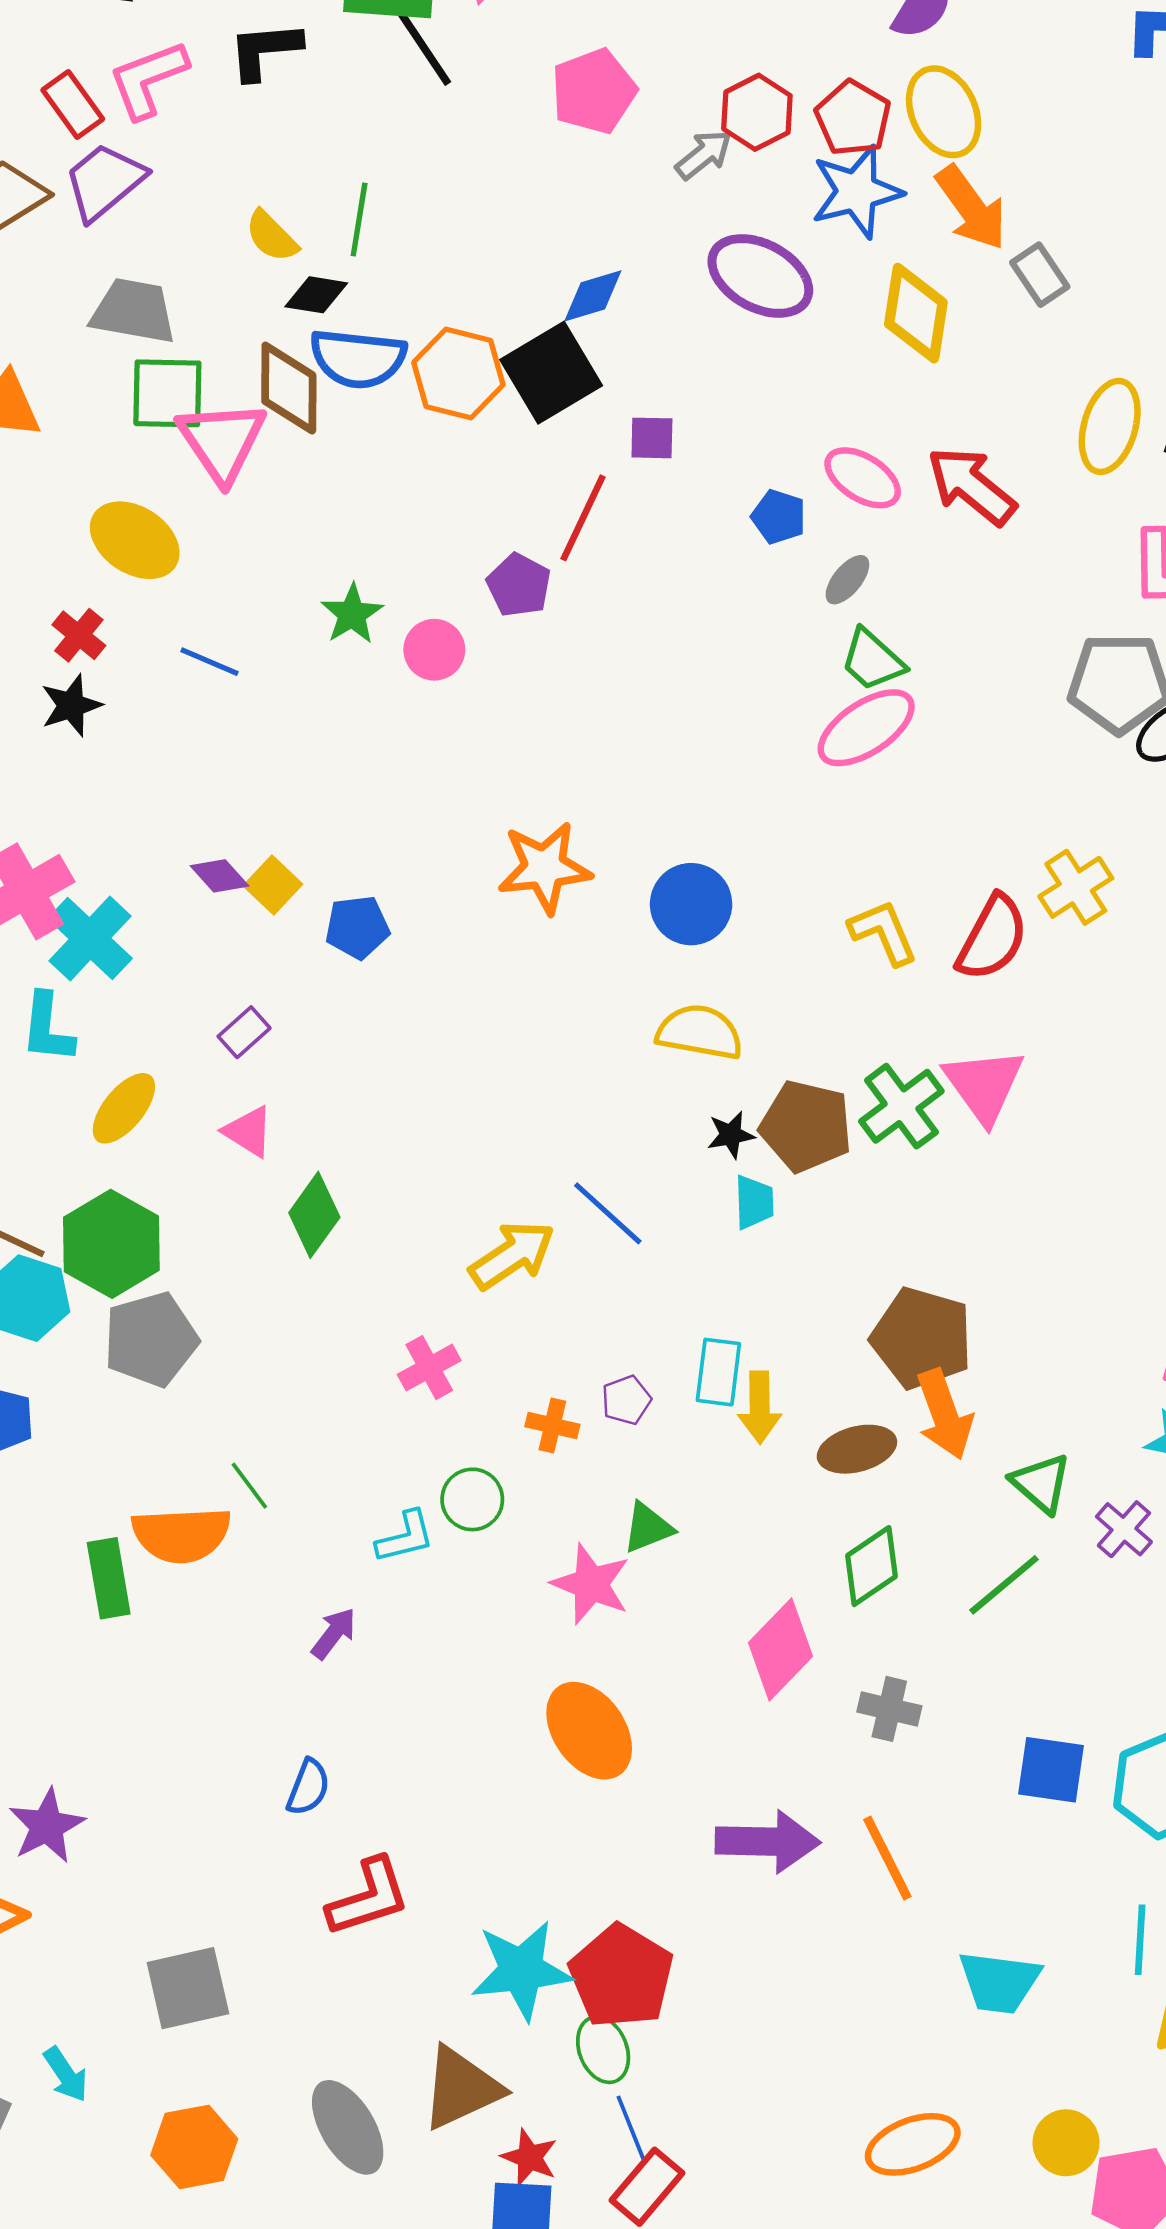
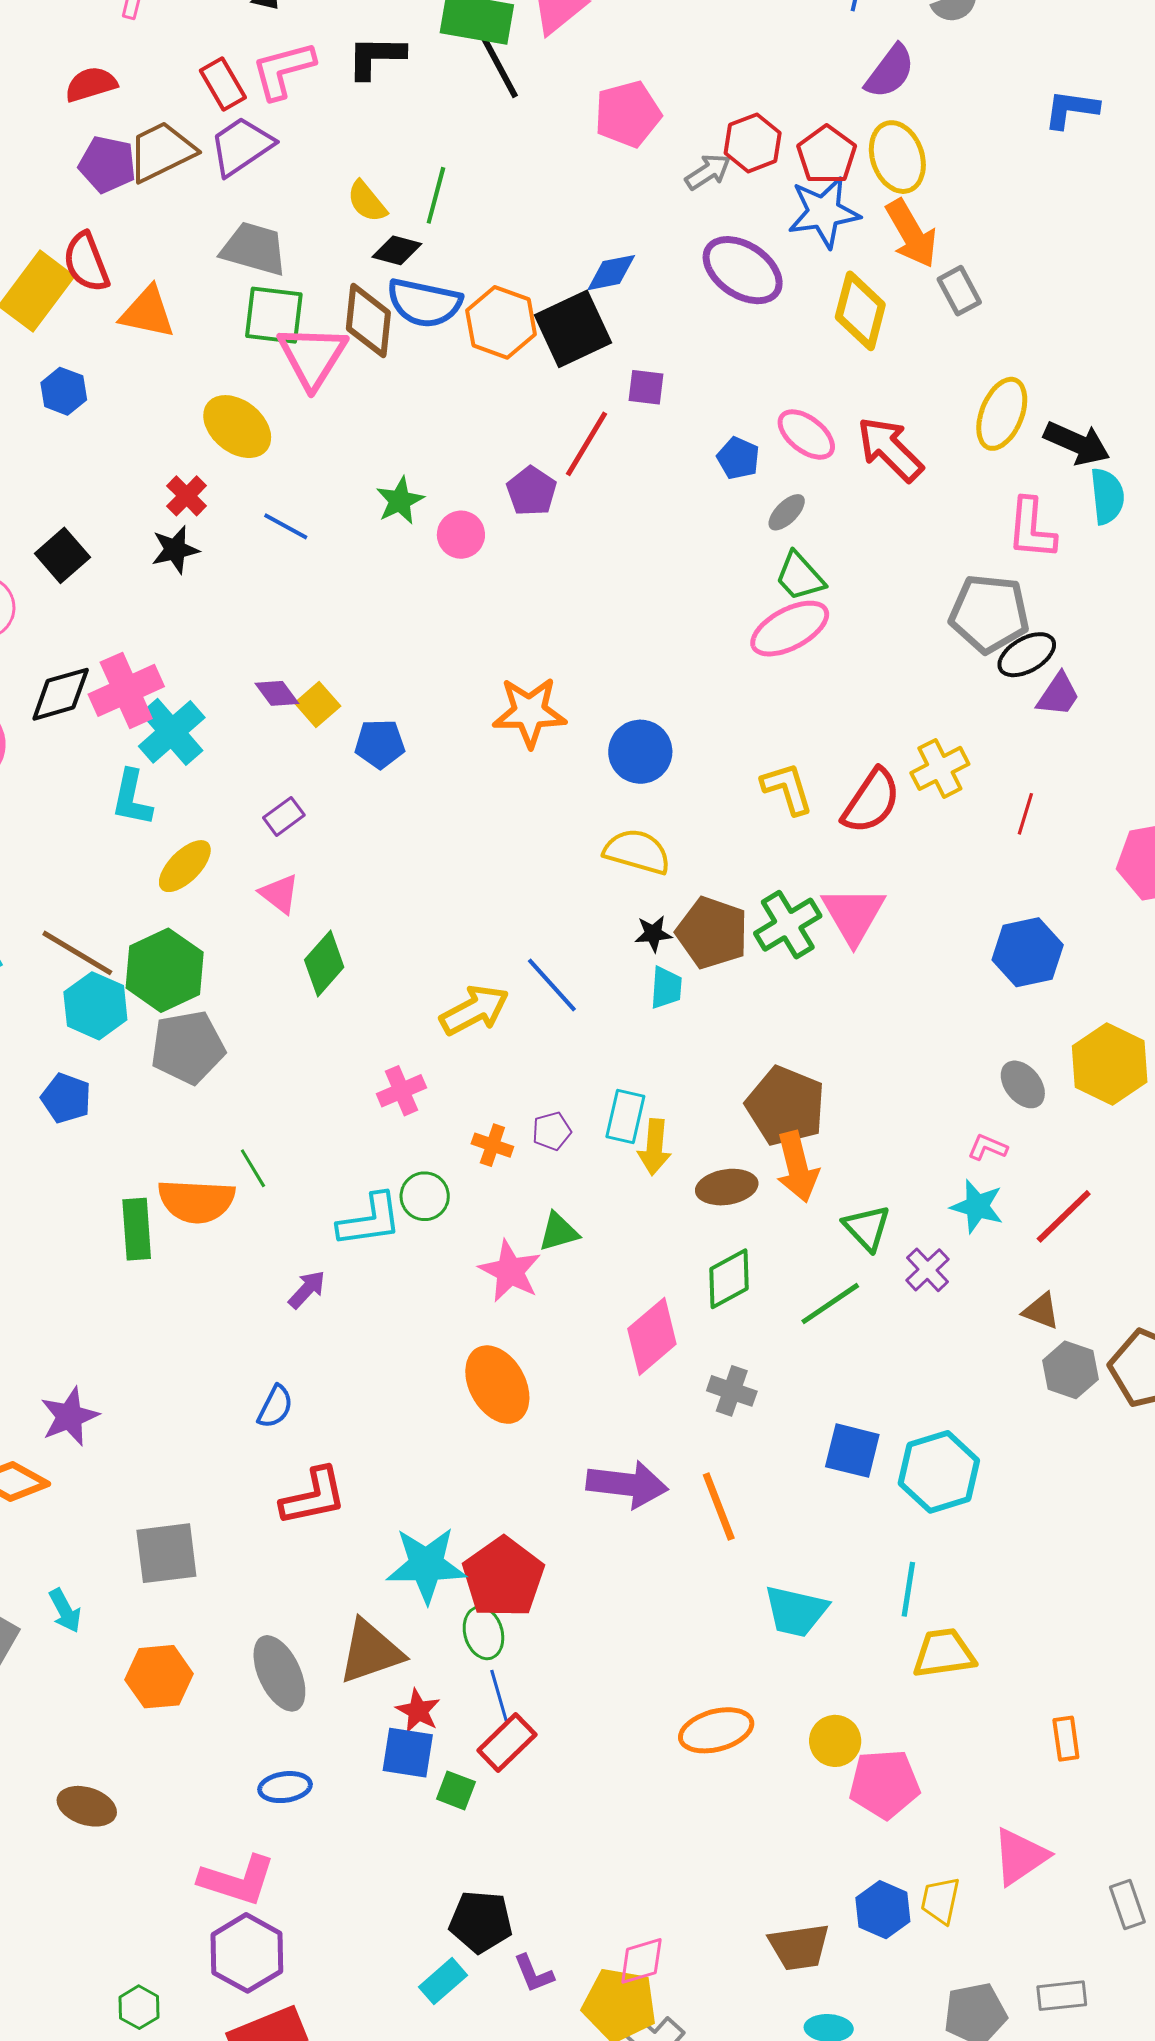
cyan L-shape: (405, 1537) -> (370, 1220), size x1.4

